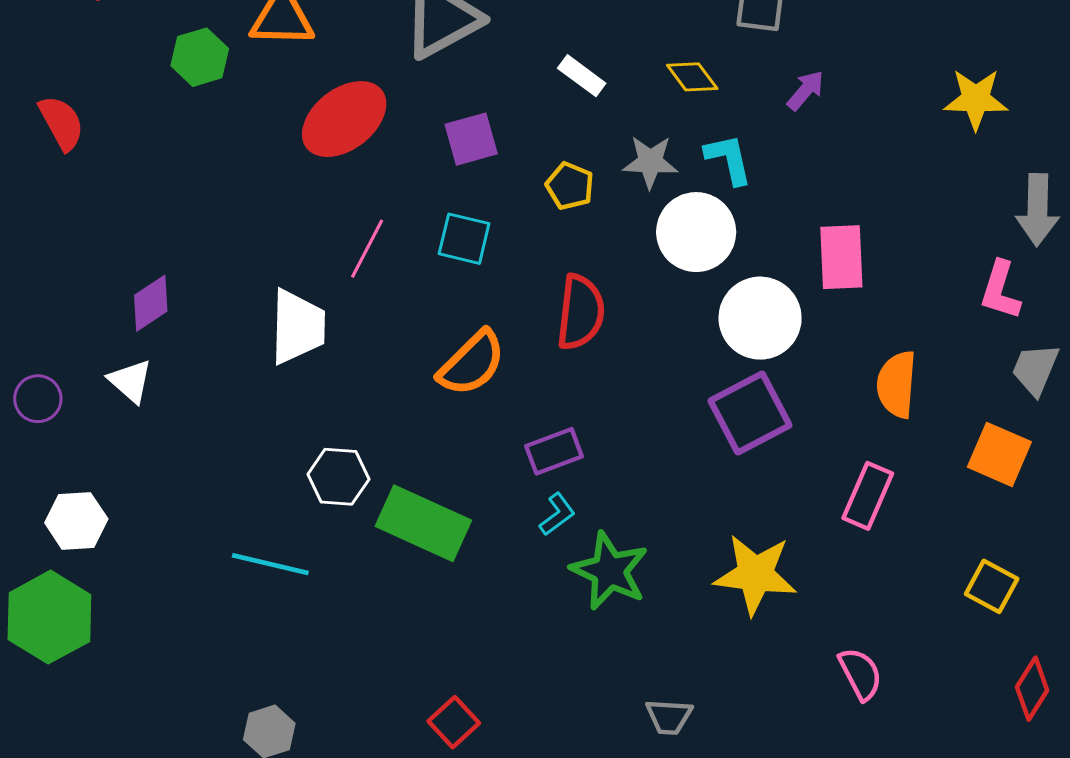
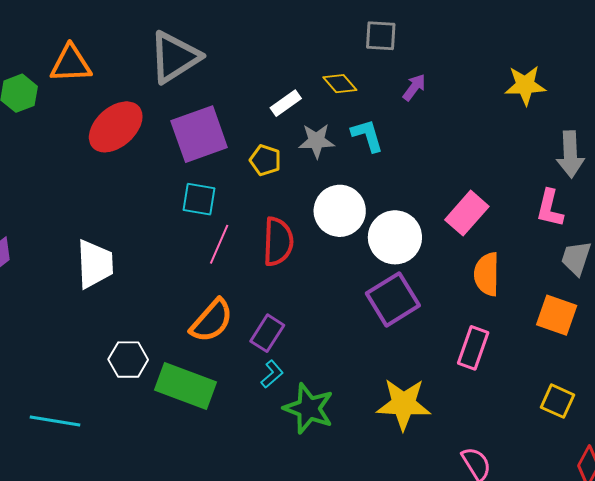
white rectangle: (582, 76) -> (286, 103), moved, turned -68
purple square: (471, 139) -> (199, 134), size x1.6
white circle: (696, 232) -> (340, 211), moved
pink line: (367, 249) -> (219, 244), moved
pink rectangle: (841, 257) -> (467, 213), moved, turned 48
orange semicircle: (472, 363) -> (212, 321), moved
purple rectangle: (554, 451) -> (267, 333), turned -33
cyan line: (270, 564) -> (55, 421), moved

